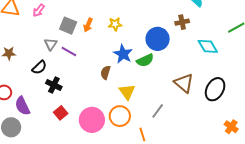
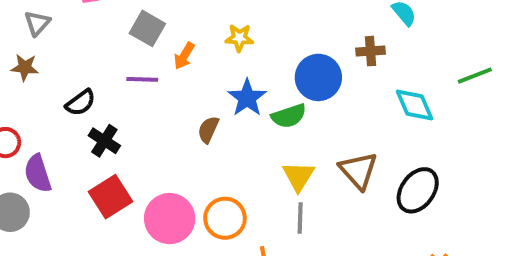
orange arrow: (88, 25) -> (184, 56), moved
gray triangle: (51, 44) -> (37, 23), moved
purple line: (69, 52) -> (142, 79), turned -35
yellow triangle: (127, 92) -> (298, 176), moved
gray line: (158, 111) -> (300, 218), turned -42
red square: (61, 113) -> (111, 197), size x1.5

